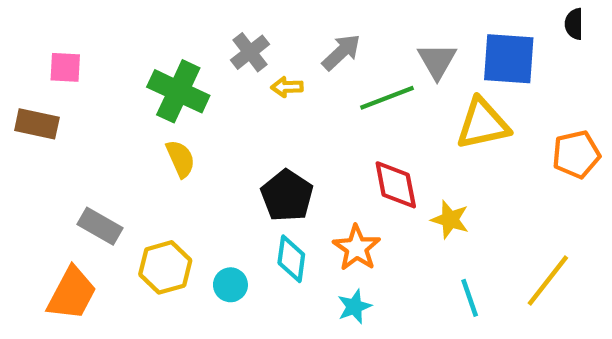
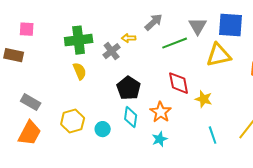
gray cross: (250, 52) -> (112, 51), moved
green cross: (178, 91) -> (79, 40), turned -32
gray rectangle: (100, 226) -> (31, 102), moved

